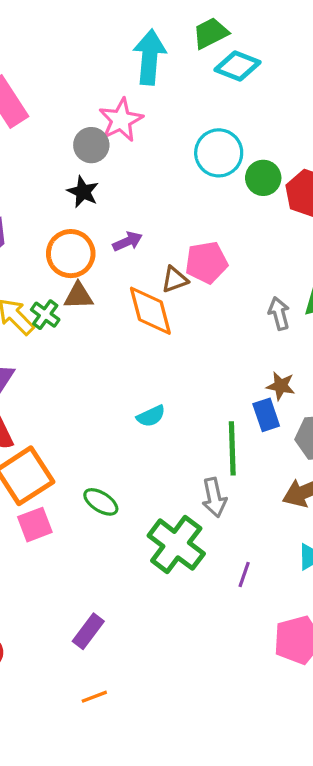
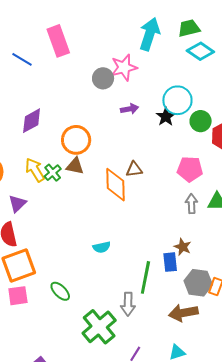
black star: (83, 192) -> (166, 117), moved
purple arrow: (128, 241) -> (130, 109), moved
pink pentagon: (206, 262) -> (190, 169), moved

